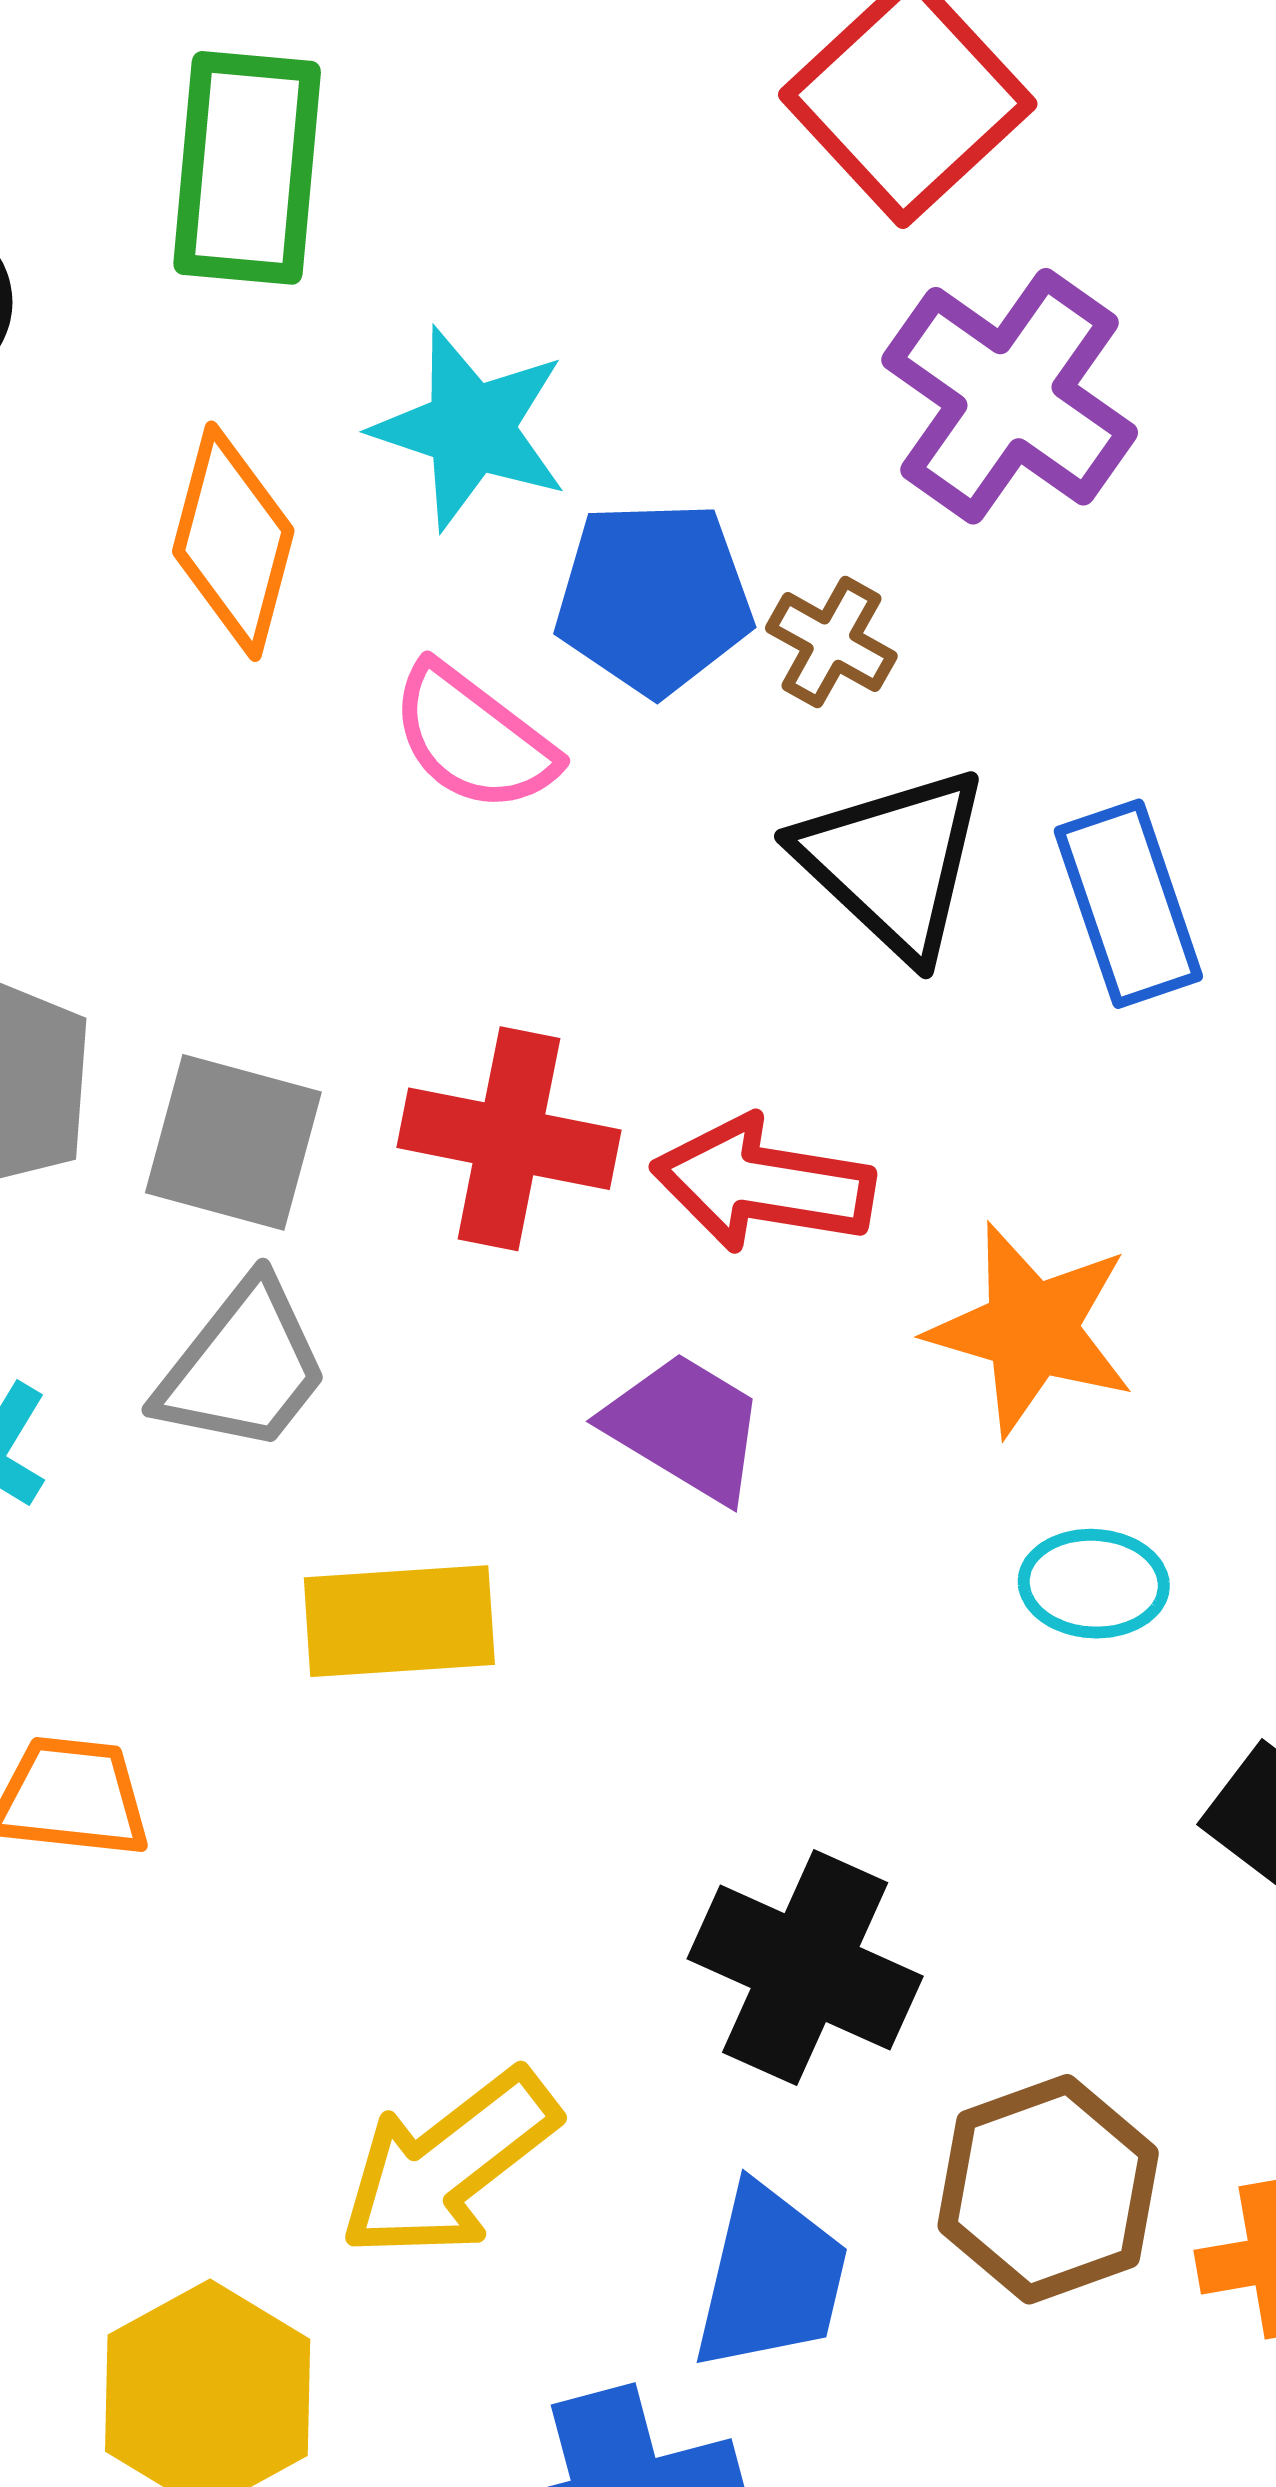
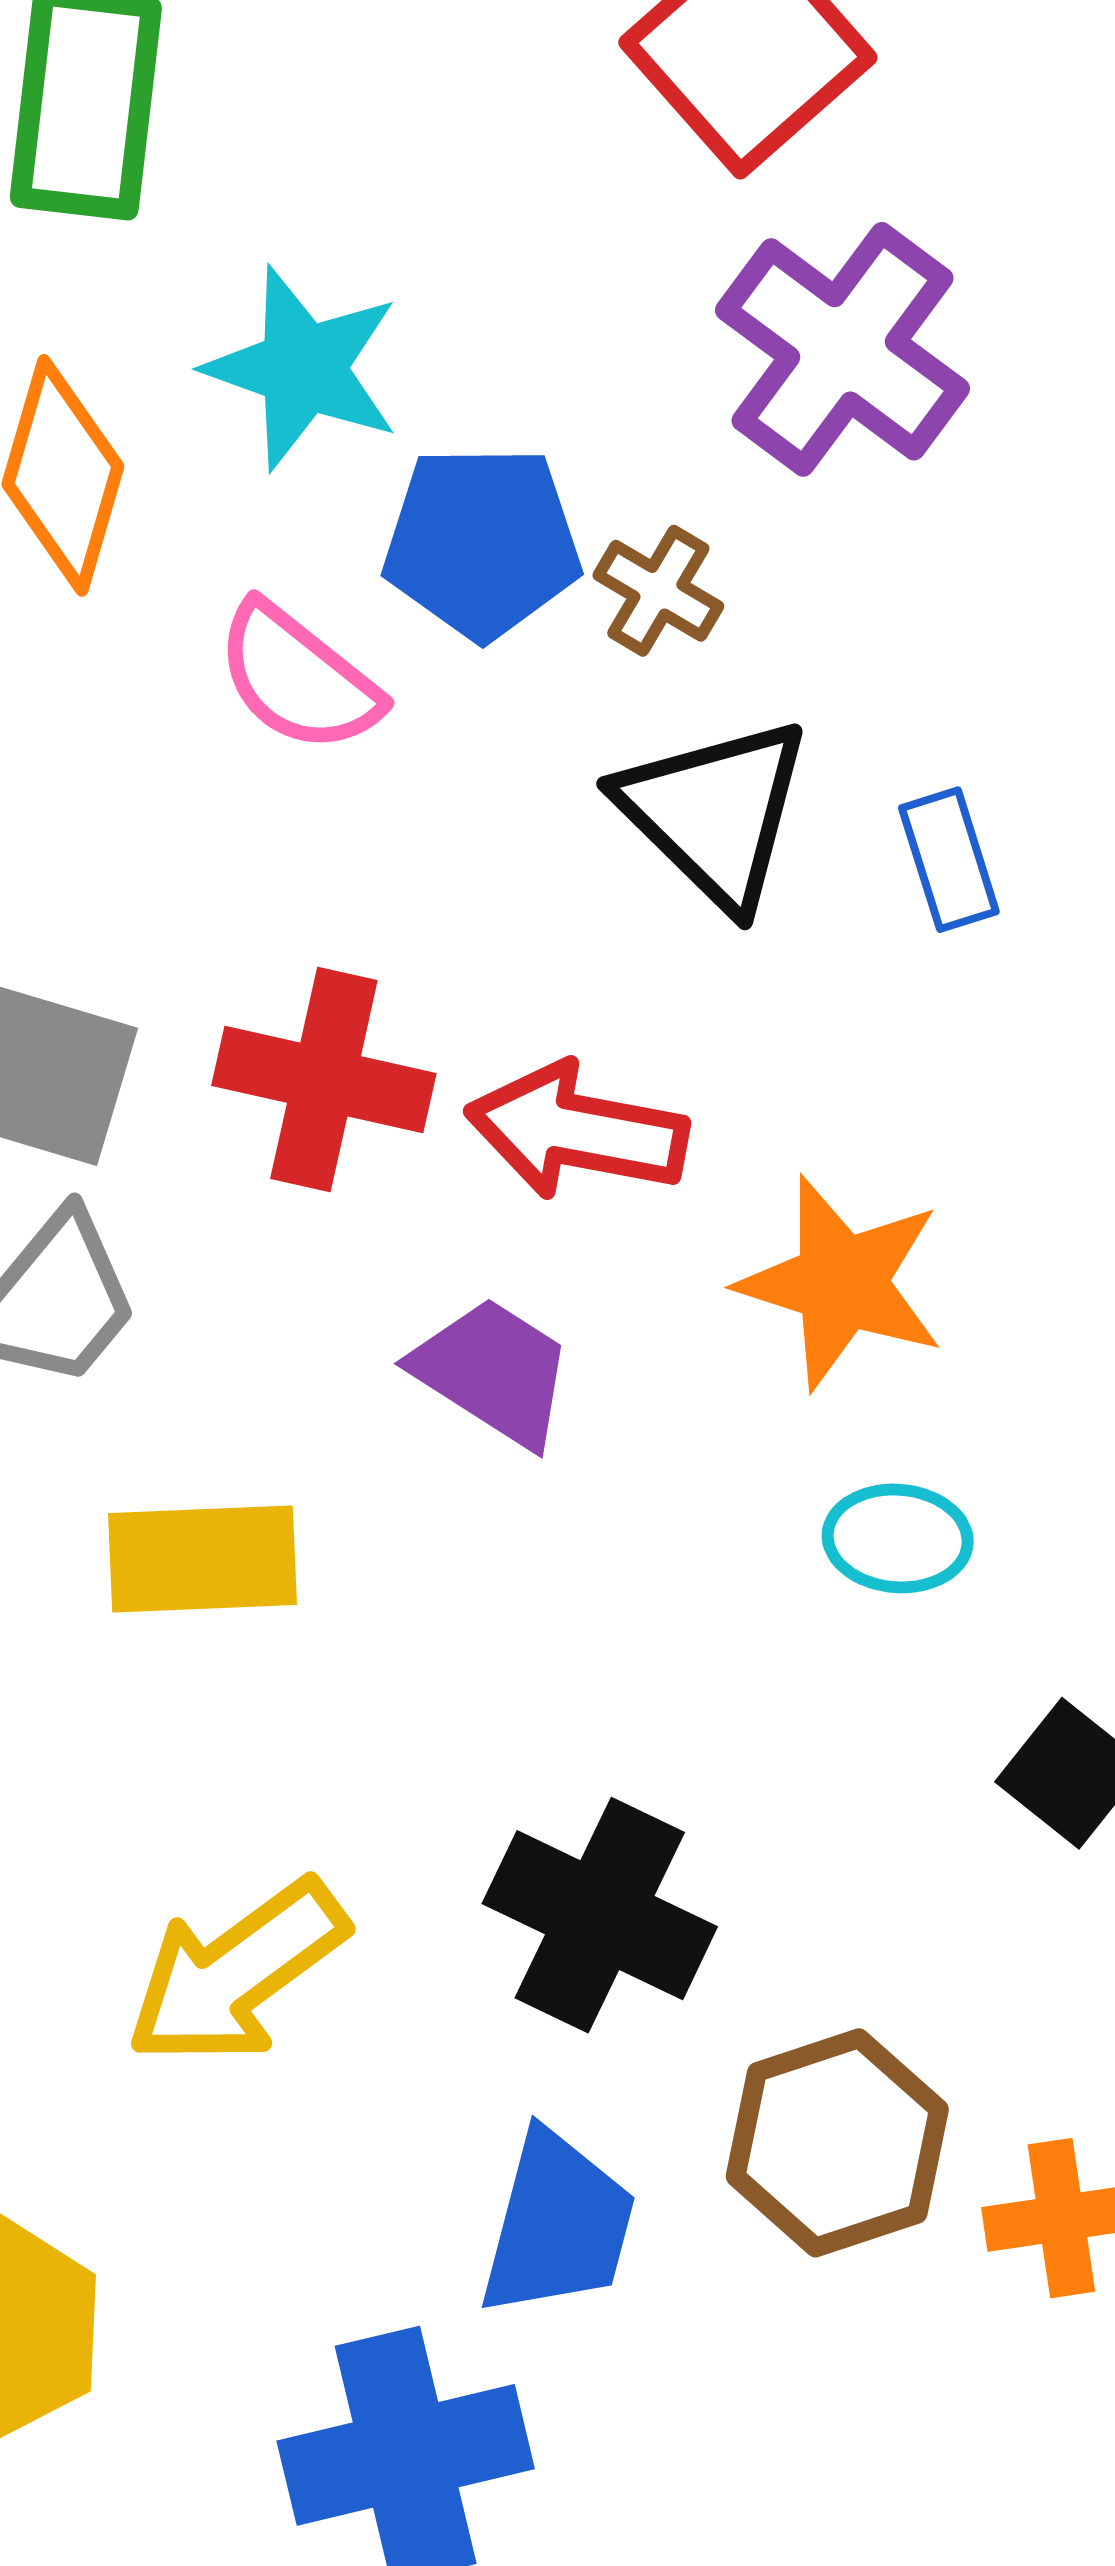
blue rectangle: (1128, 904) -> (949, 860), size x0.7
yellow arrow: (449, 2164) -> (237, 1973), moved

